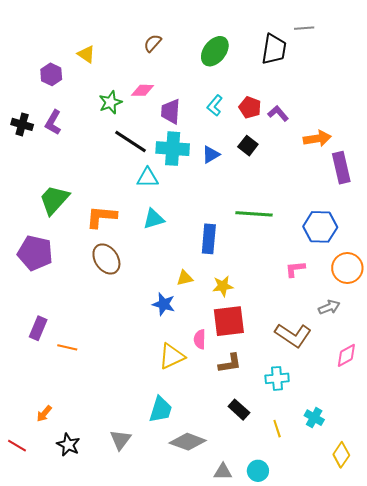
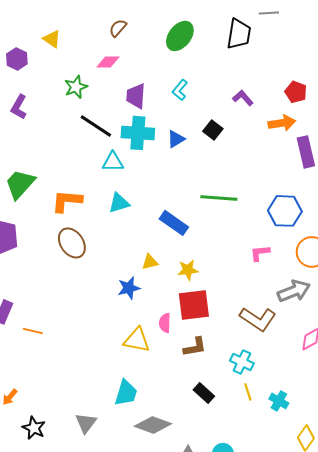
pink diamond: (143, 90) -> (108, 62), moved
red pentagon: (250, 107) -> (296, 92), moved
blue rectangle: (209, 239) -> (174, 223), turned -60
blue star: (164, 304) -> (129, 288), turned -30
gray arrow: (329, 307) -> (294, 291), size x1.5
yellow triangle: (172, 356) -> (137, 340), turned 36
cyan cross: (277, 378) -> (242, 362), turned 30
yellow line: (277, 429) -> (248, 392), moved

